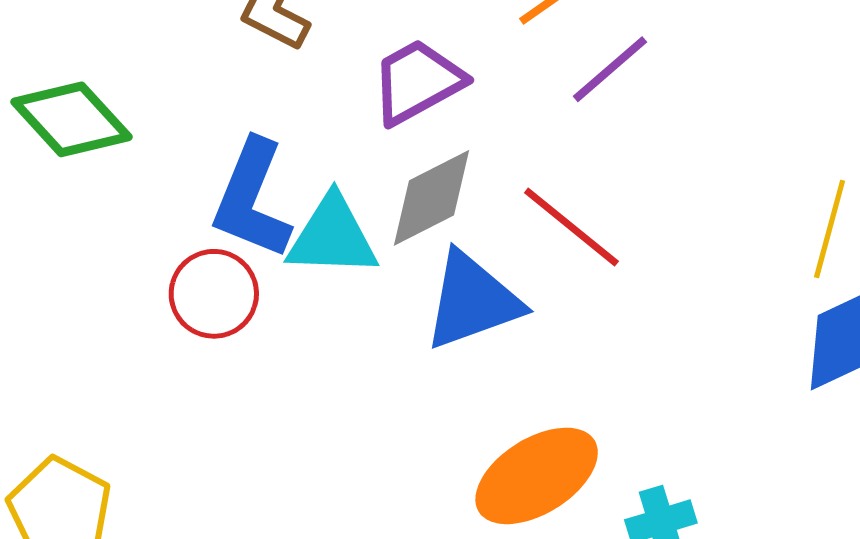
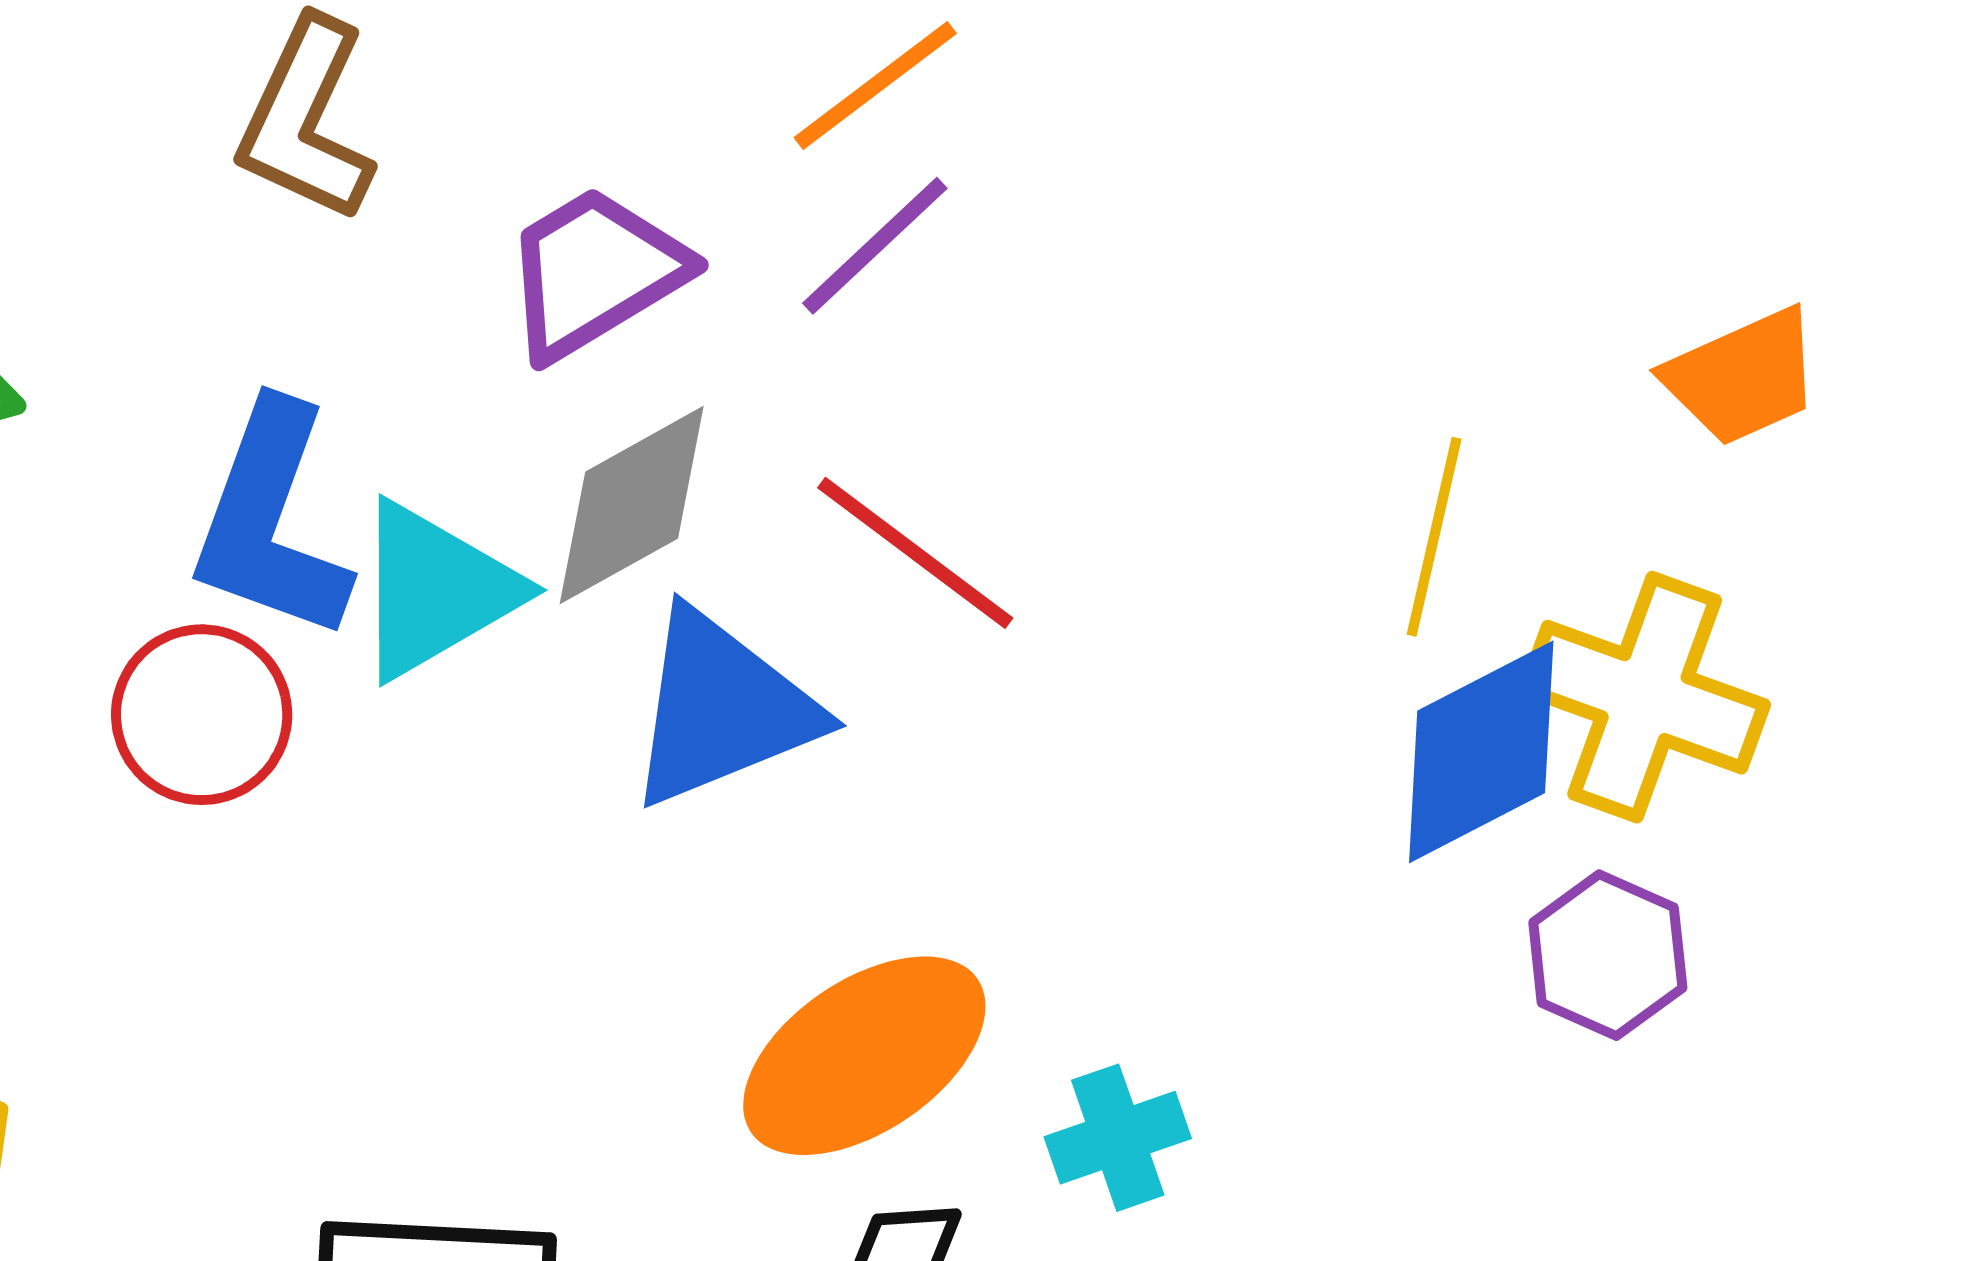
purple line: (610, 69) -> (875, 246), moved
cyan triangle: (332, 236) -> (435, 590), turned -30

